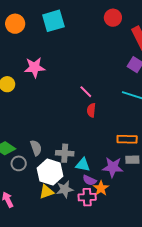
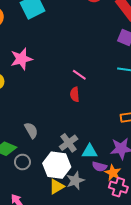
red semicircle: (91, 110) -> (75, 94), moved
gray semicircle: (36, 148) -> (31, 130), moved
gray cross: (65, 153) -> (69, 143), turned -30
pink cross: (87, 197) -> (118, 187), moved, turned 30

